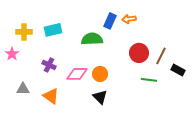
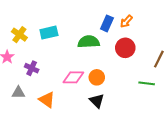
orange arrow: (129, 19) -> (126, 21), turned -40
yellow cross: (24, 32) -> (19, 35), turned 35
red circle: (139, 53) -> (125, 48), moved
purple cross: (49, 65) -> (32, 68), moved

